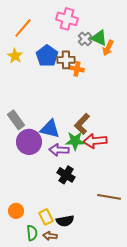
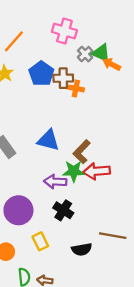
orange arrow: (108, 48) -> (112, 64), turned 91
blue triangle: (50, 129) -> (48, 140), moved
purple circle: (29, 142) -> (18, 210), moved
yellow rectangle: (46, 217) -> (40, 241), moved
black semicircle: (65, 221) -> (82, 249), moved

